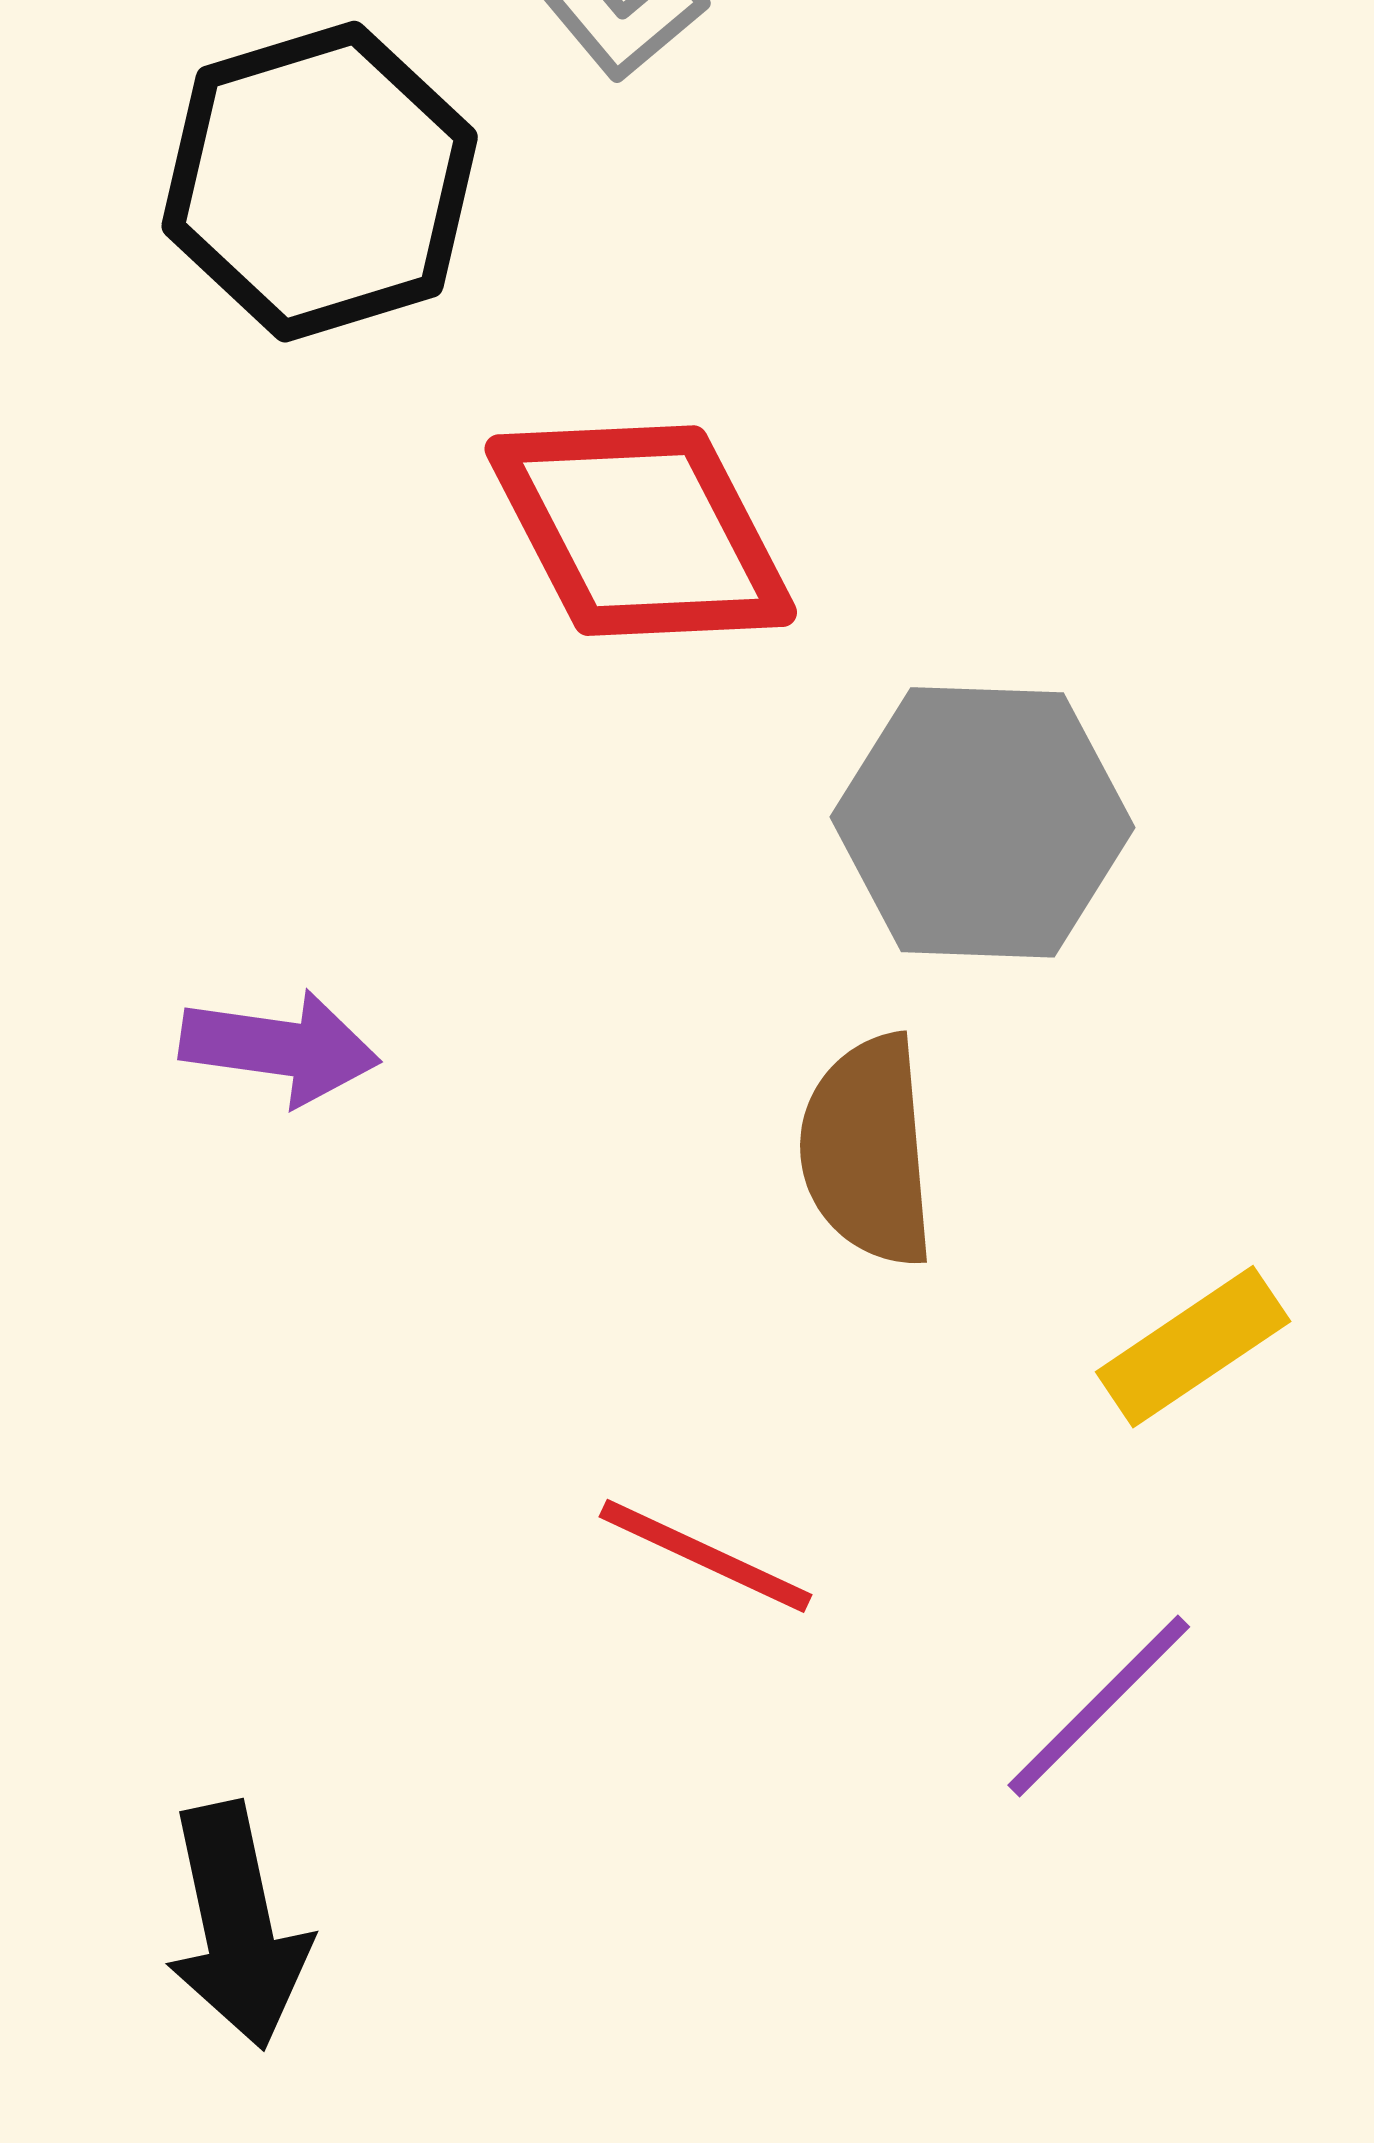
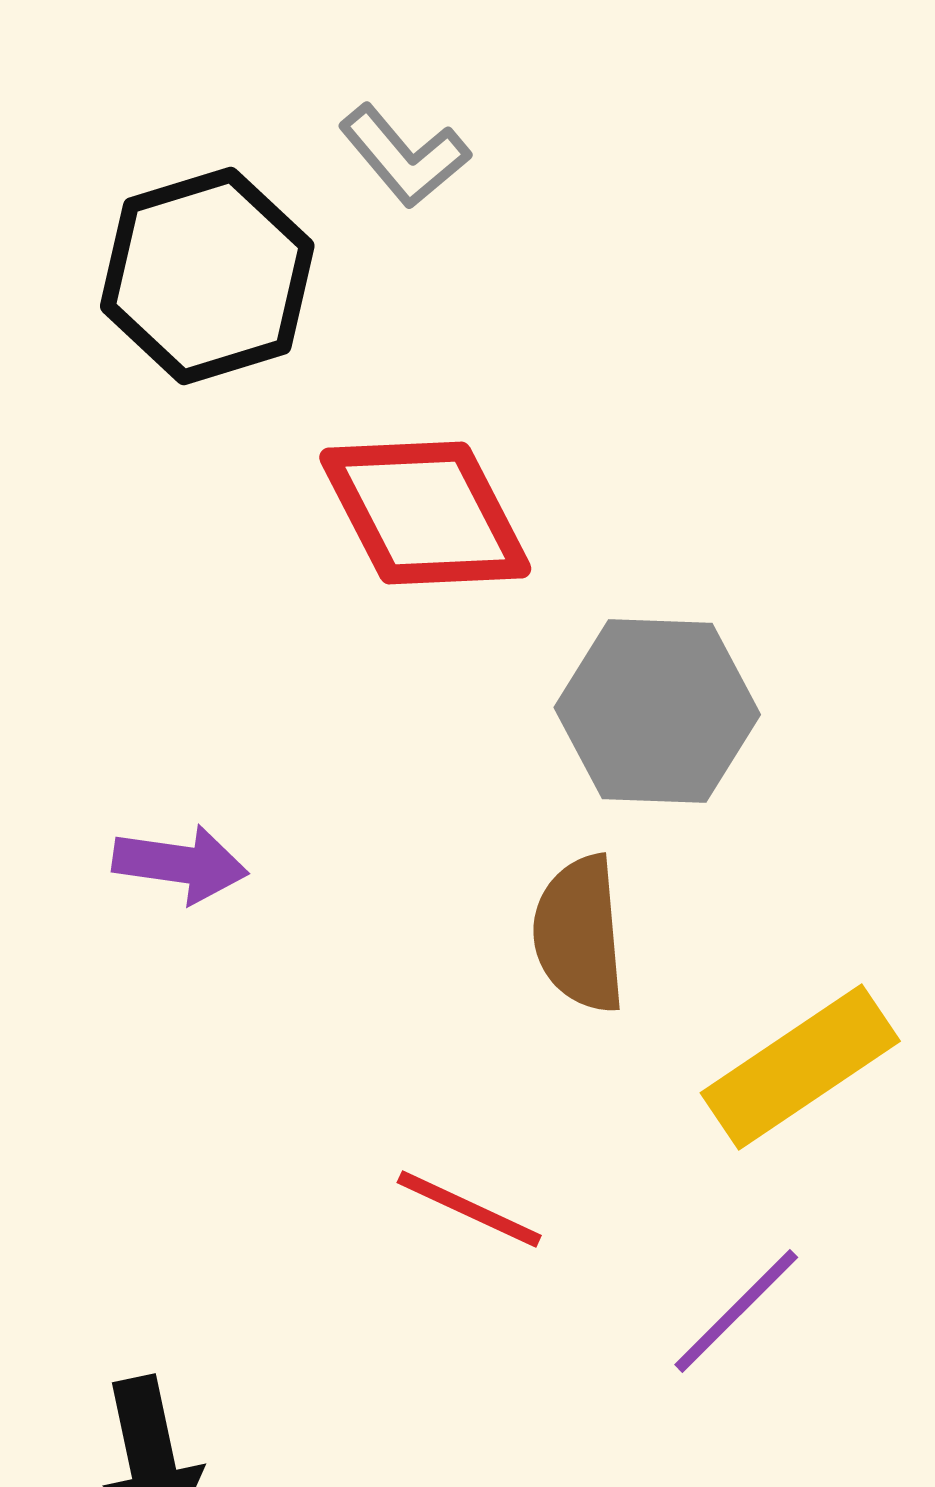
yellow rectangle: (1193, 1347) -> (800, 1067), size x1.5

